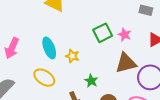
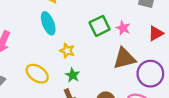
cyan ellipse: (49, 48) -> (48, 23), moved
green star: (91, 81) -> (73, 75), moved

